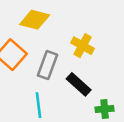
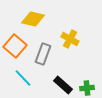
black rectangle: (79, 84) -> (63, 85), moved
cyan line: (39, 105) -> (23, 78), moved, turned -36

